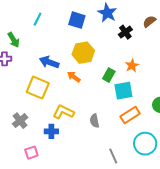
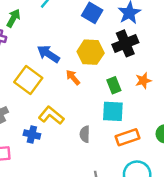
black cross: (125, 32) -> (125, 43), moved, size x1.5
green arrow: (14, 40) -> (13, 18), turned -133
green rectangle: (109, 75) -> (114, 85), turned -64
cyan square: (123, 91) -> (113, 111), moved

